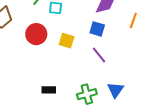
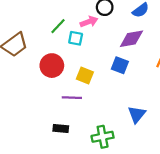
purple line: (99, 55) -> (72, 98), moved, turned -54
blue triangle: (115, 90) -> (137, 114), moved

